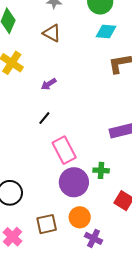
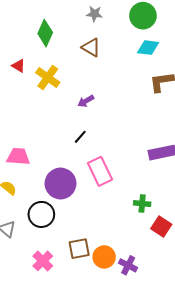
green cross: (101, 170) -> (142, 204), moved
purple circle: (74, 182) -> (61, 184), moved
orange circle: (80, 217) -> (104, 257), moved

